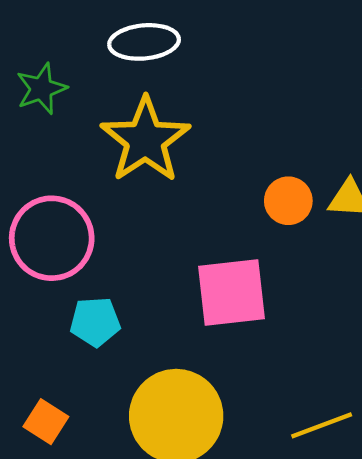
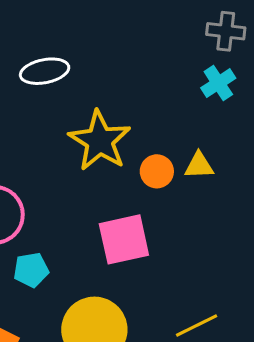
yellow star: (145, 140) -> (100, 141), moved

